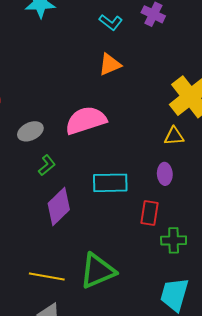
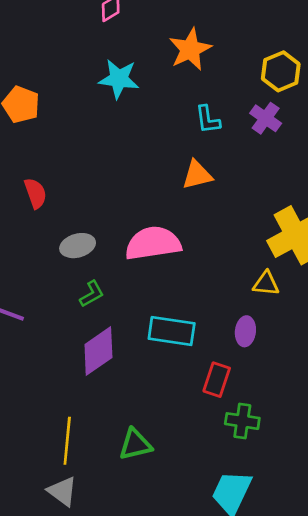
cyan L-shape: (111, 22) -> (208, 119), turned 35
green triangle: (98, 271) -> (135, 444), size x0.7
yellow line: (47, 277) -> (67, 441), turned 76

